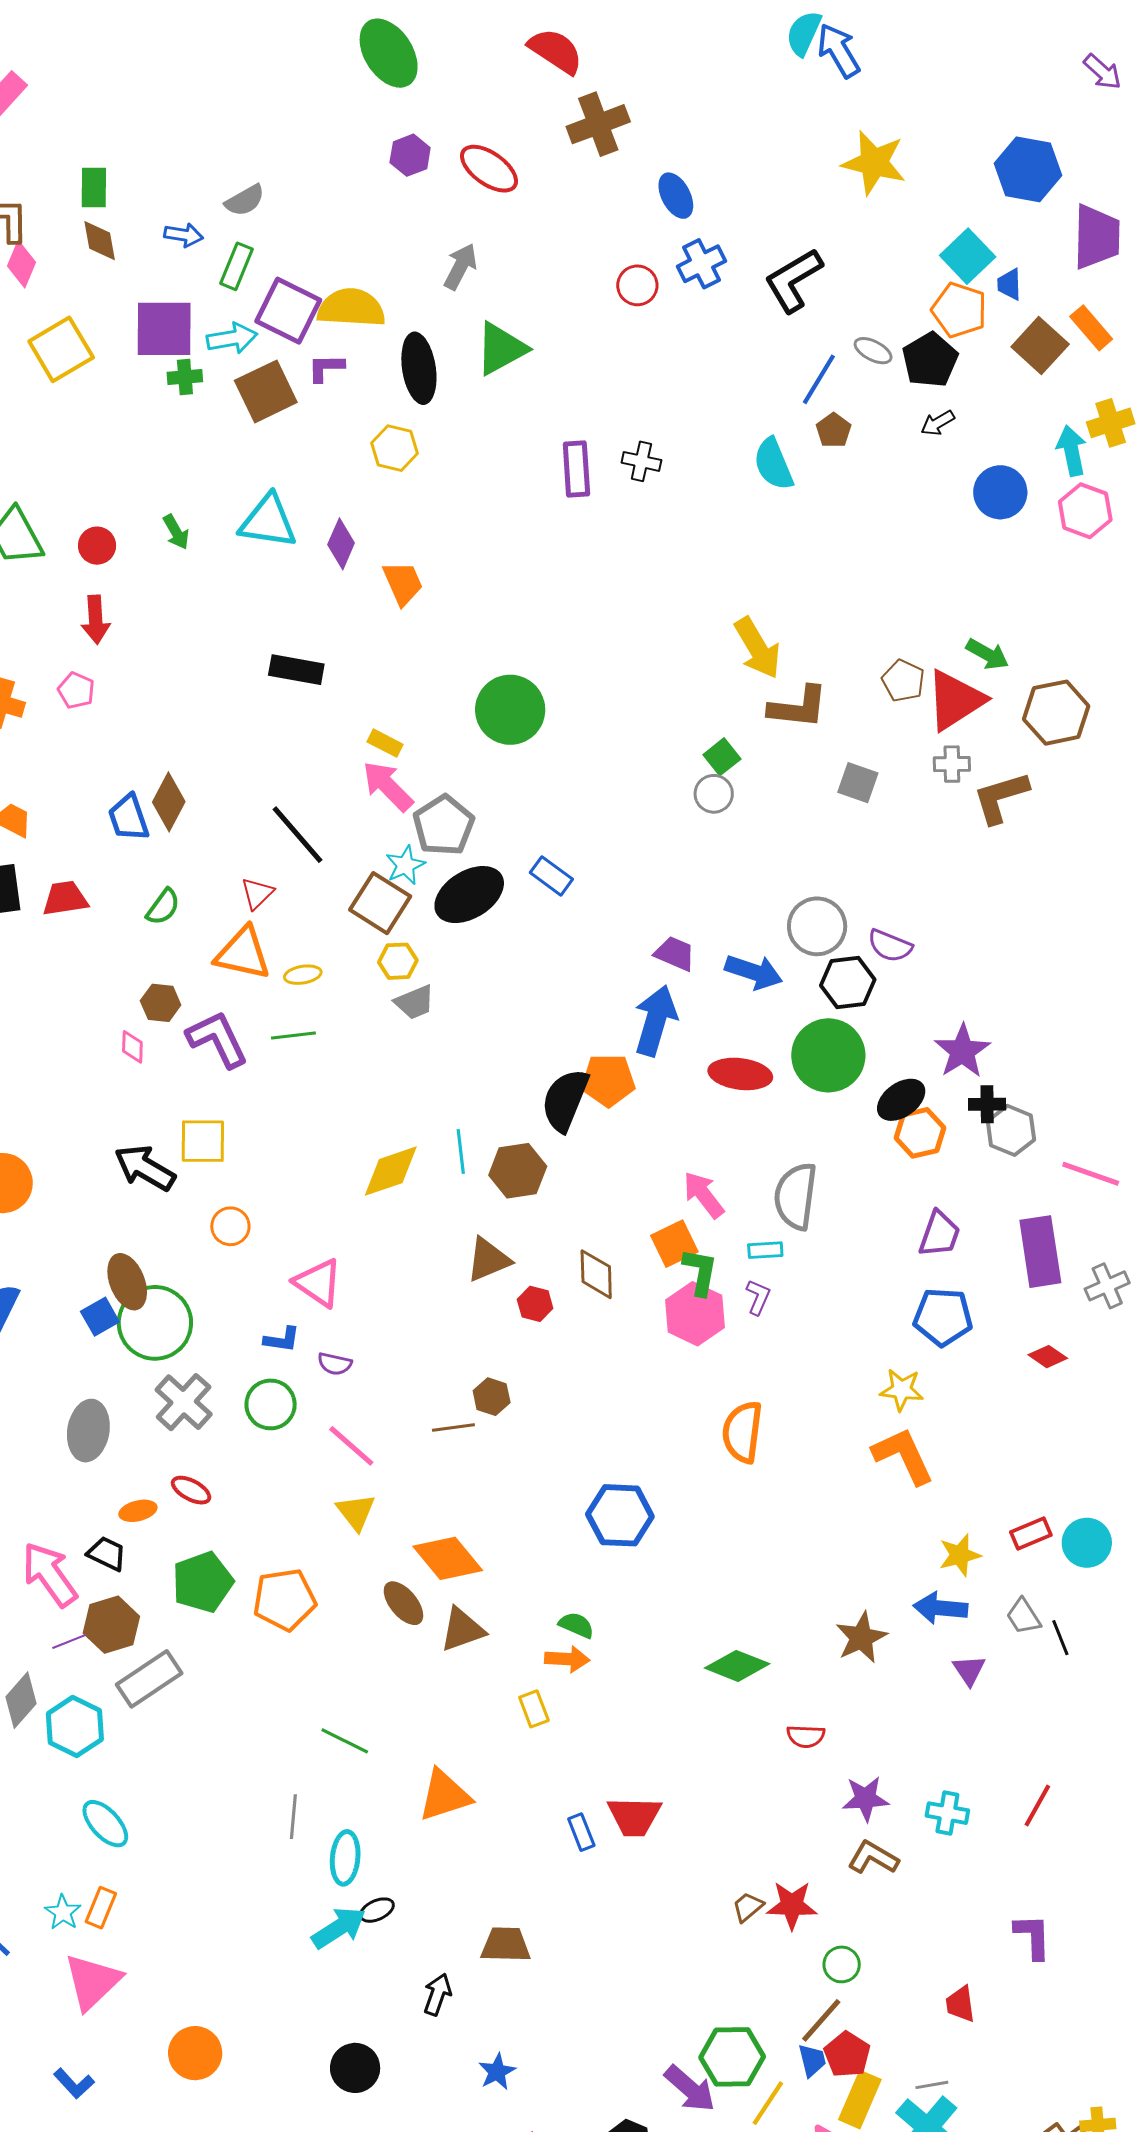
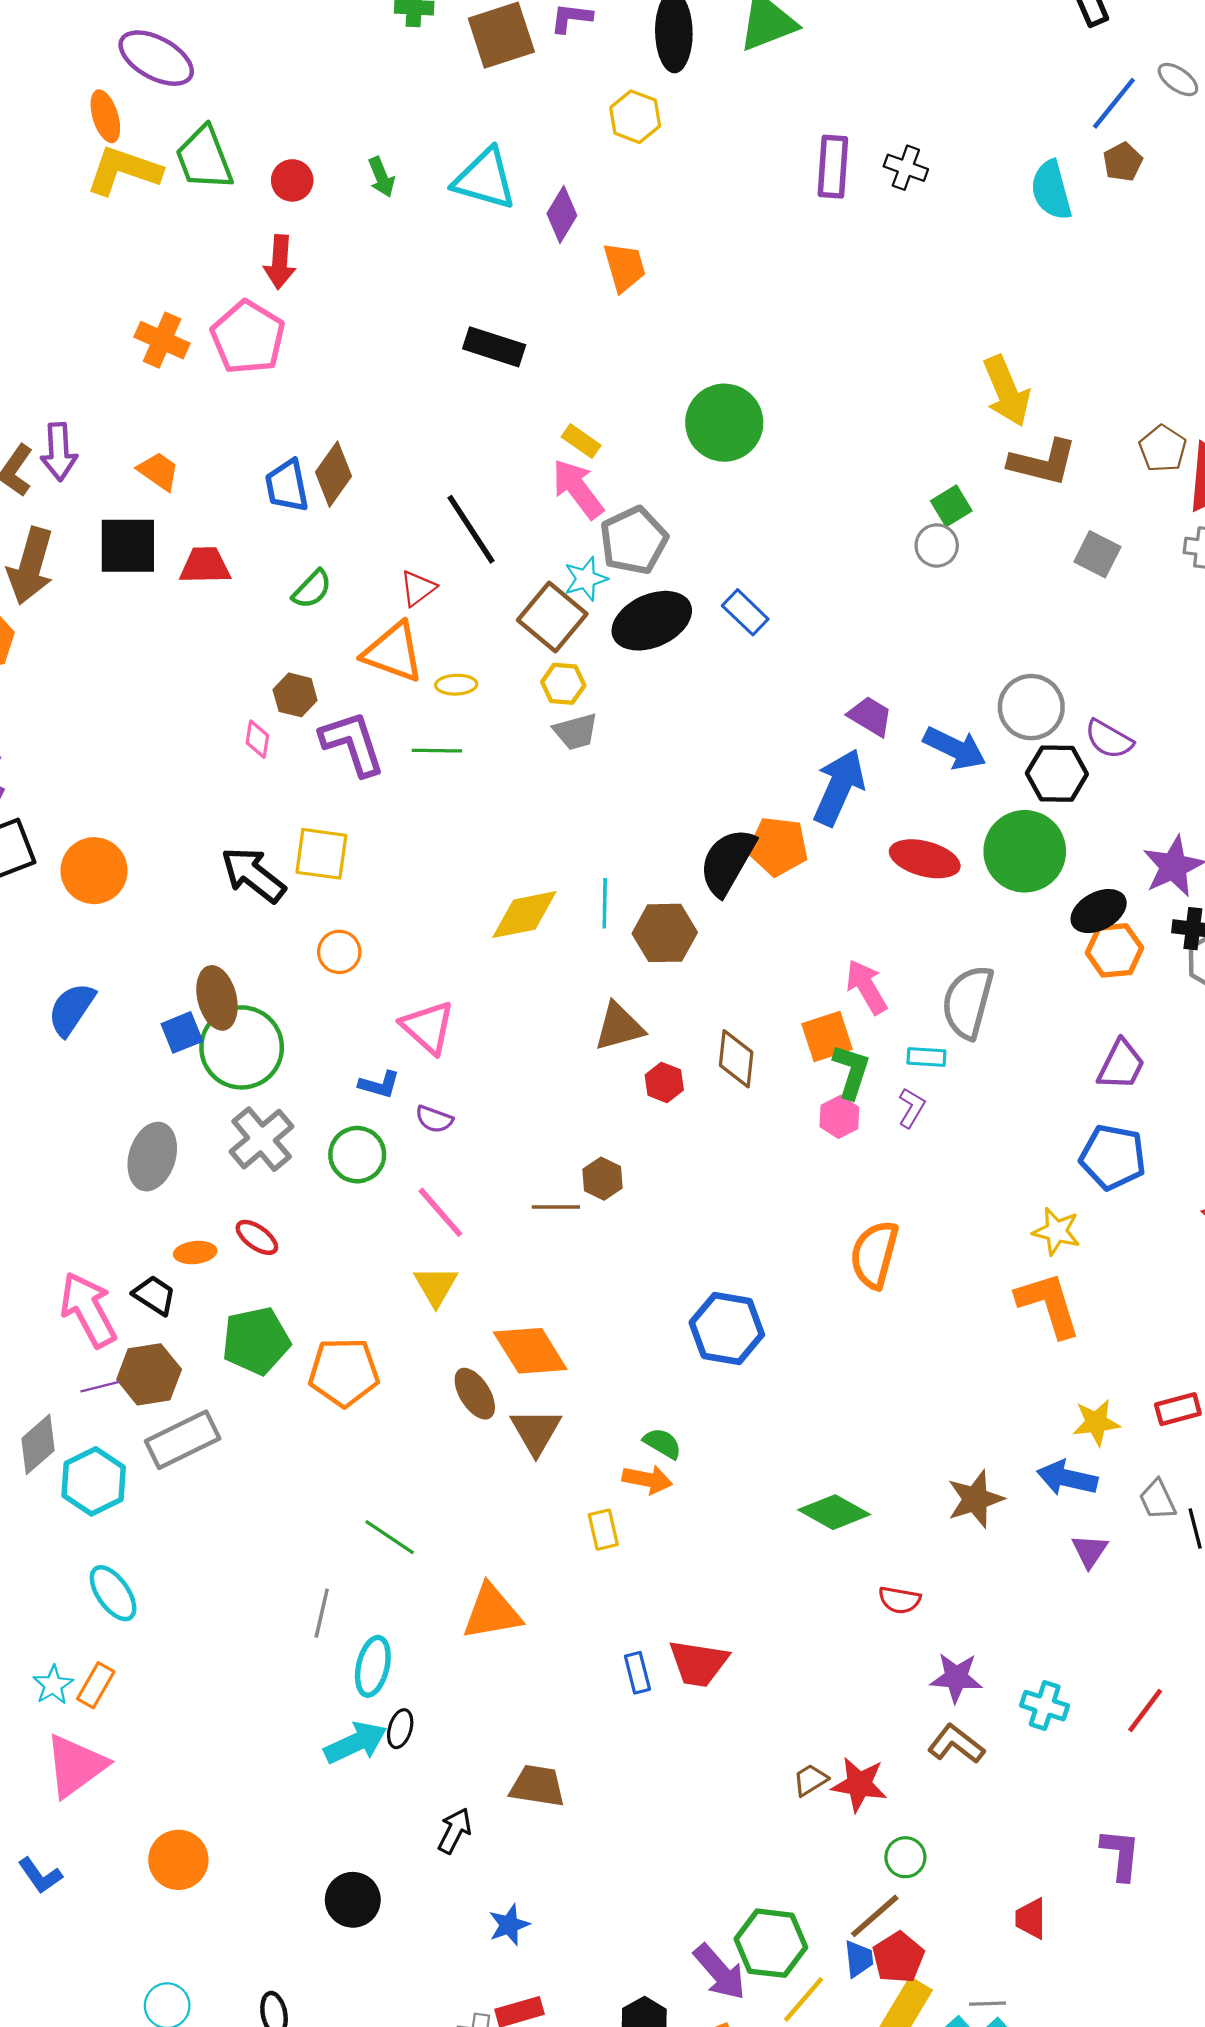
pink pentagon: (76, 690) -> (248, 337), size x1.8
pink hexagon: (695, 1314) -> (839, 1117), size x0.6
brown triangle: (462, 1629) -> (536, 1431), turned -48
black ellipse: (377, 1910) -> (400, 1729), turned -56

